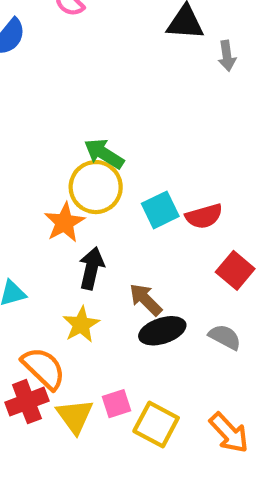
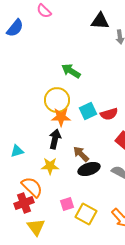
green arrow: (104, 154) -> (71, 71), moved
orange star: (64, 222) -> (61, 117), moved, turned 30
yellow star: (81, 324) -> (50, 166), turned 30
yellow triangle: (75, 416) -> (36, 227), moved

